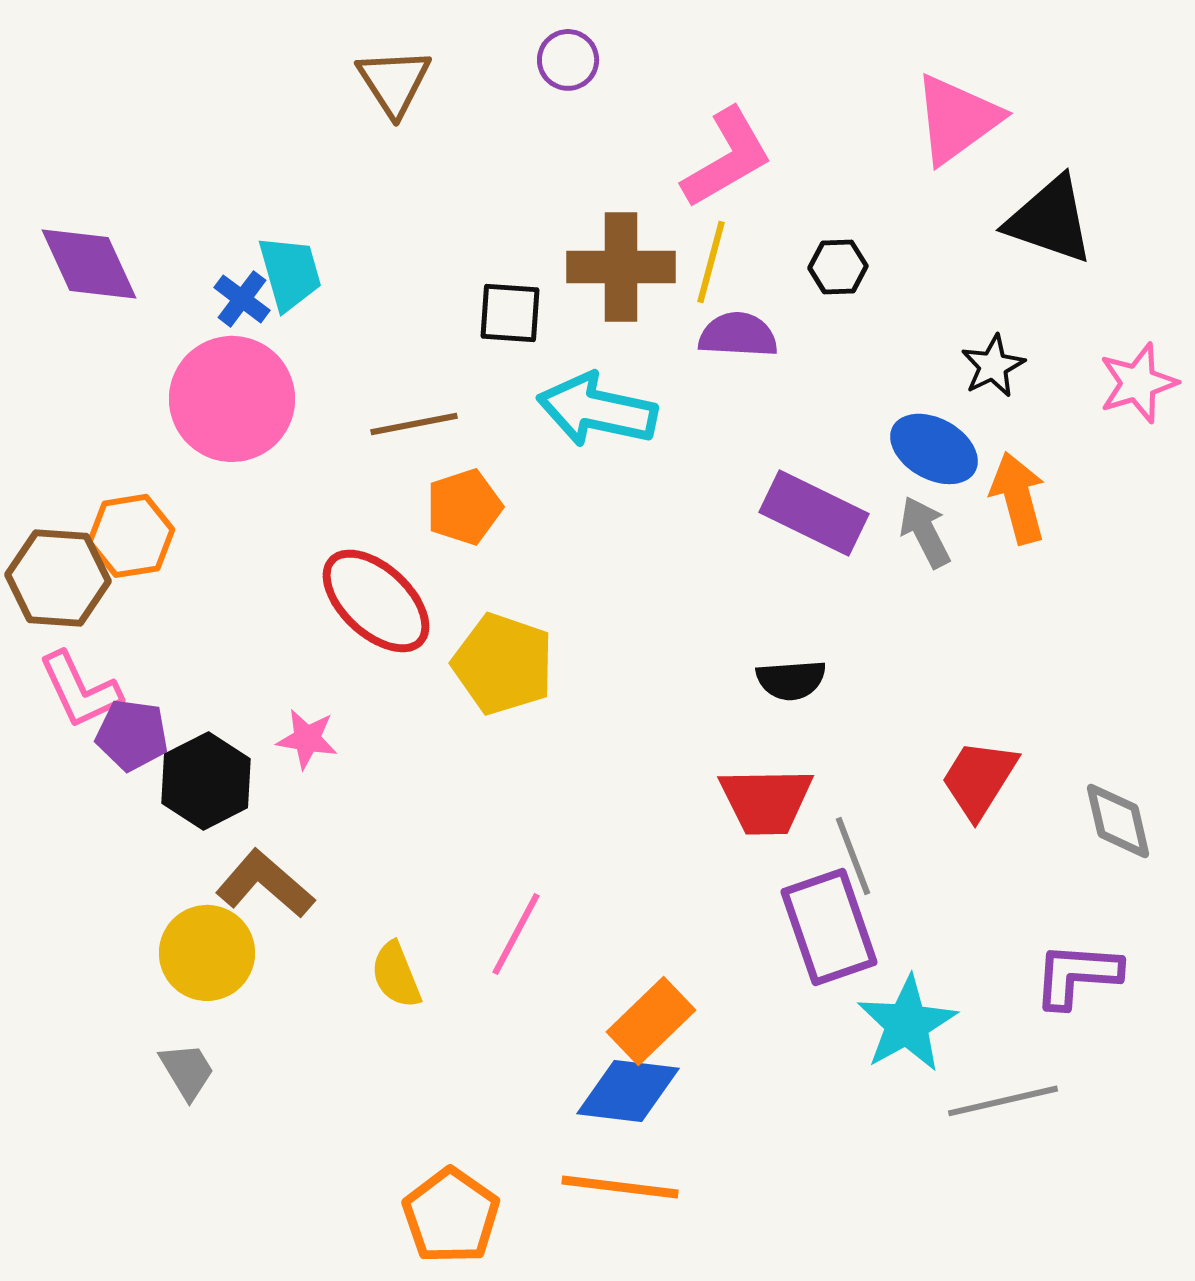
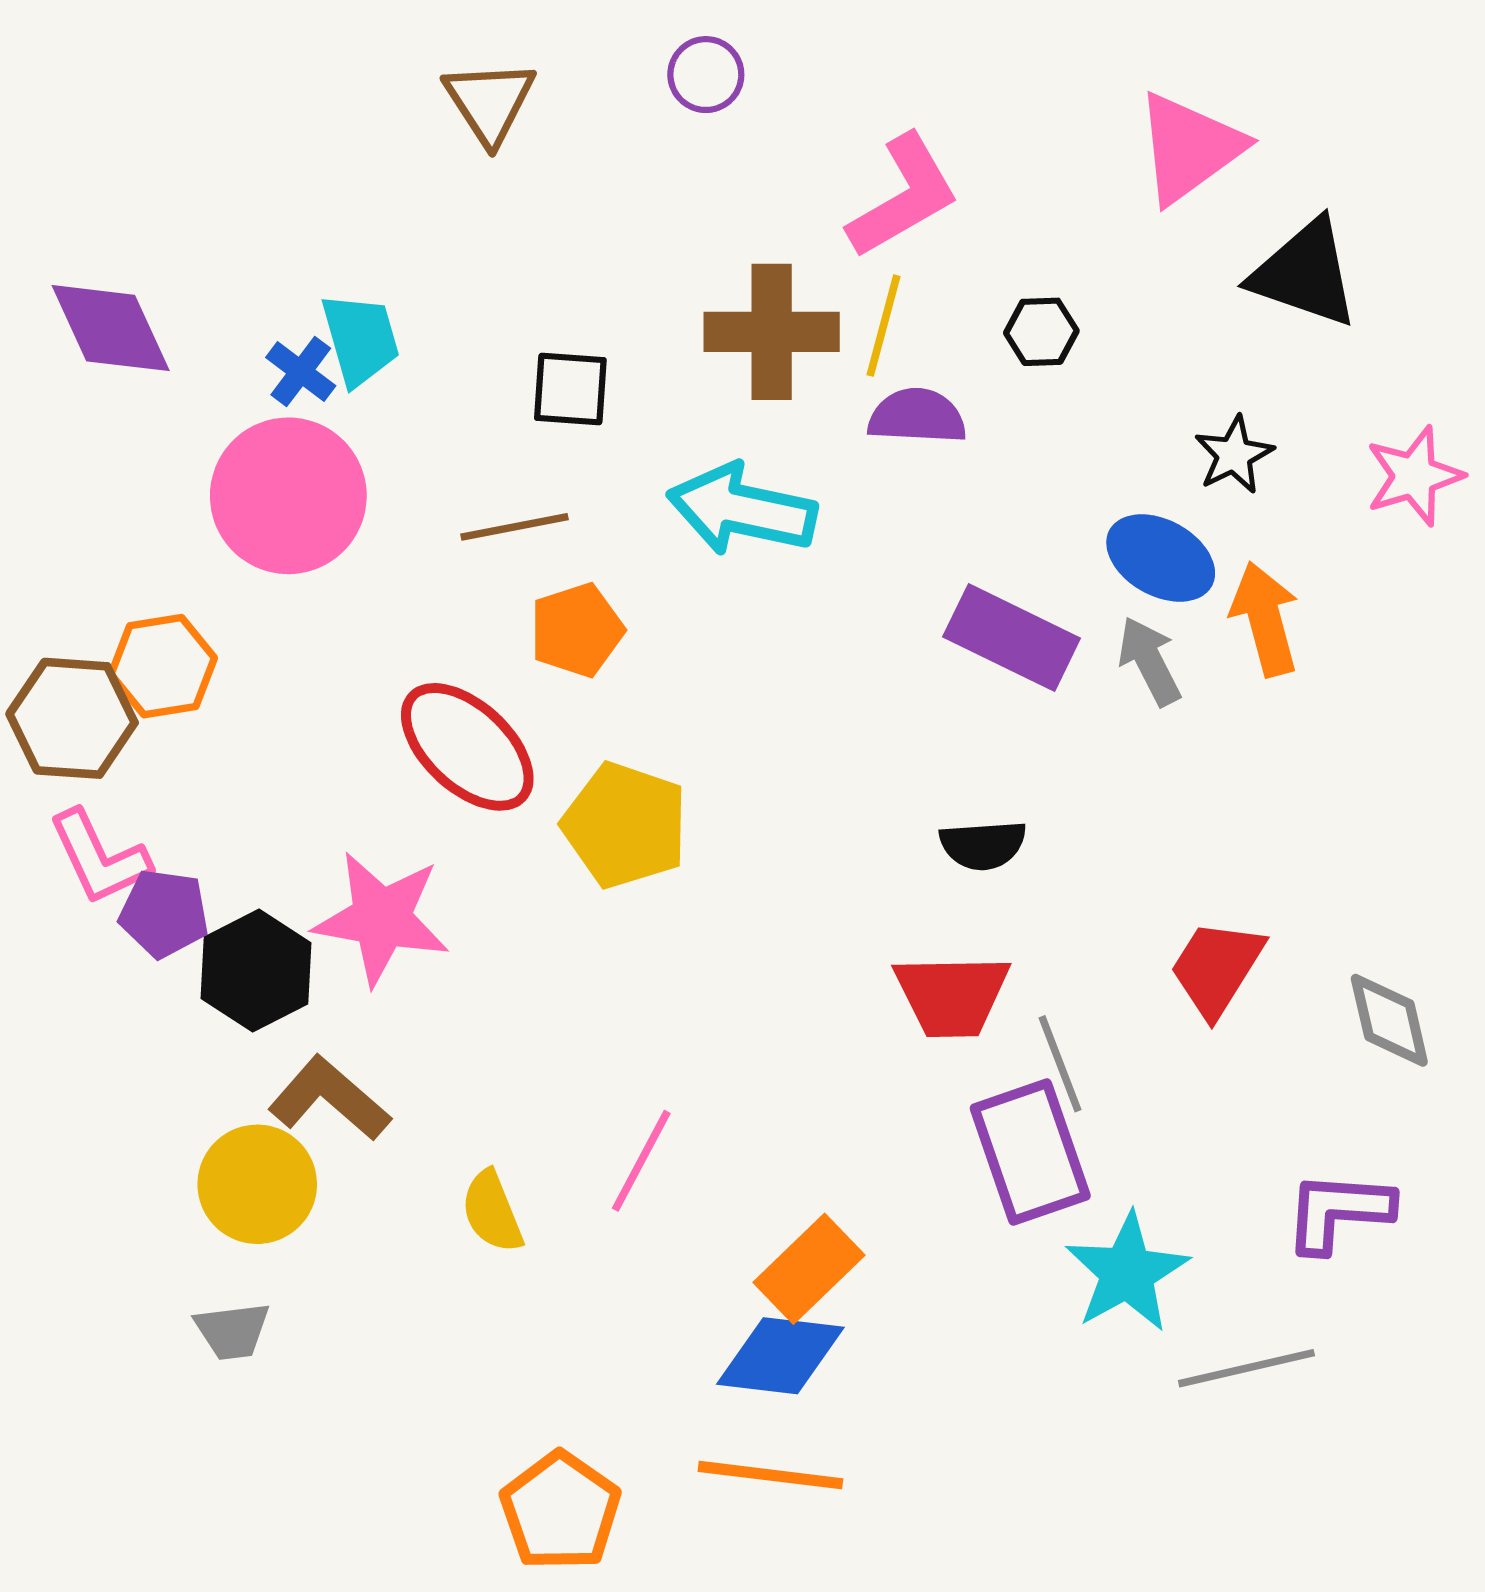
black square: (510, 313) -> (570, 389), moved
pink star: (307, 739) -> (381, 918), size x1.8
gray trapezoid: (187, 1071) -> (232, 1331), turned 114

